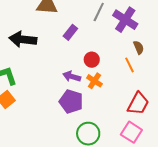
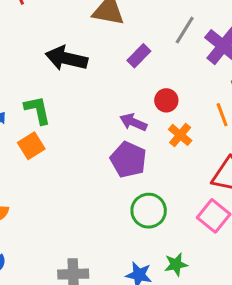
orange cross: (94, 81) -> (180, 135), moved

